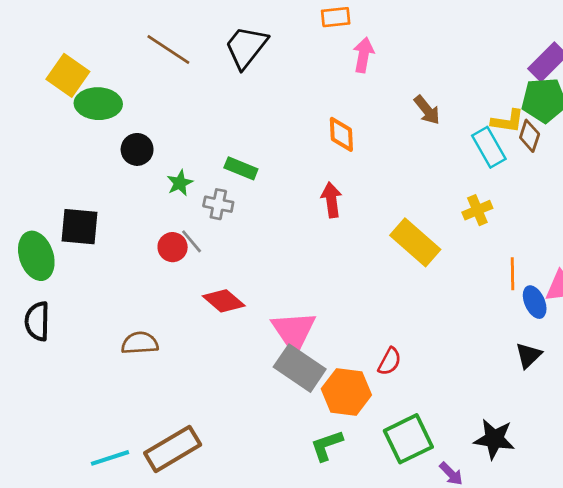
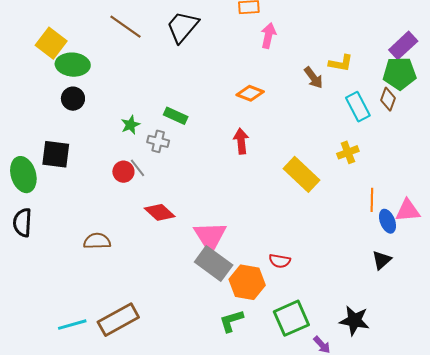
yellow L-shape: (508, 121) -> (341, 63), moved
orange diamond: (341, 134) -> (250, 93), turned -68
black circle: (137, 149) -> (73, 99), moved
red semicircle: (390, 361) -> (280, 261), turned 70

